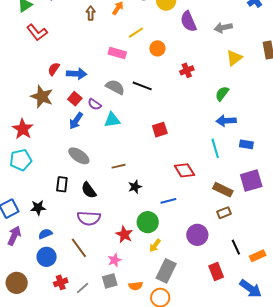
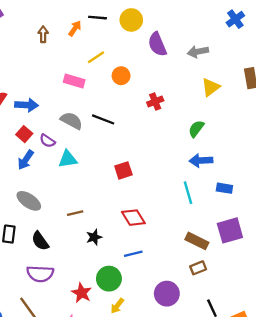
red diamond: (184, 170) -> (133, 218), moved

